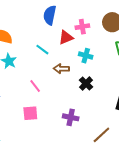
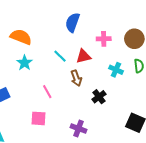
red triangle: (66, 37) -> (84, 56), moved
cyan cross: (86, 56) -> (116, 70), moved
brown arrow: (61, 69) -> (76, 78), turned -119

